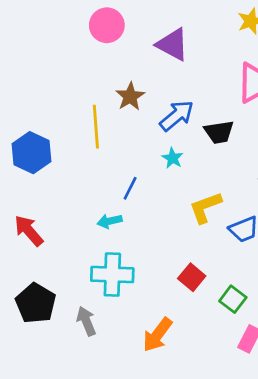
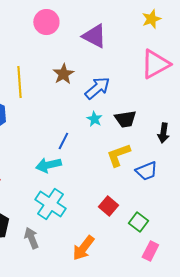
yellow line: (96, 127) -> (19, 82), moved
black trapezoid: (219, 132) -> (125, 119), moved
cyan arrow: (110, 221) -> (48, 165), size x1.4
cyan cross: (112, 275) -> (50, 204), turned 32

